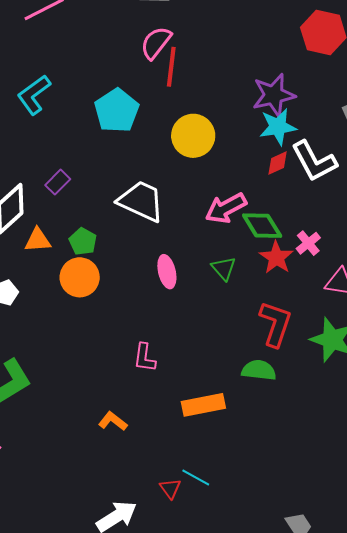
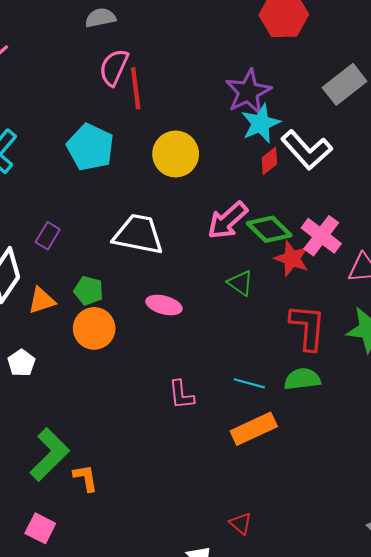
pink cross: (308, 243) -> (321, 236), size x1.5
pink ellipse: (167, 272) -> (164, 305), moved, turned -48
orange L-shape: (113, 421) -> (86, 478), moved, turned 56
cyan line: (196, 477) -> (249, 383), moved

